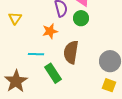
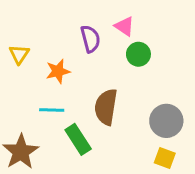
green circle: (81, 18) -> (138, 54), moved
orange star: (50, 31) -> (58, 71), moved

